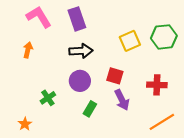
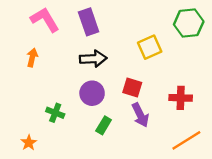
green hexagon: (164, 37) -> (189, 23), moved
green cross: (48, 98) -> (55, 113), turned -35

